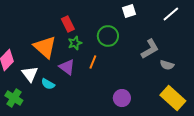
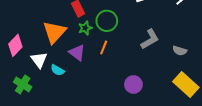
green circle: (108, 36) -> (107, 21), moved
orange triangle: (45, 47) -> (54, 32), turned 30
gray L-shape: (150, 49) -> (150, 39), moved

